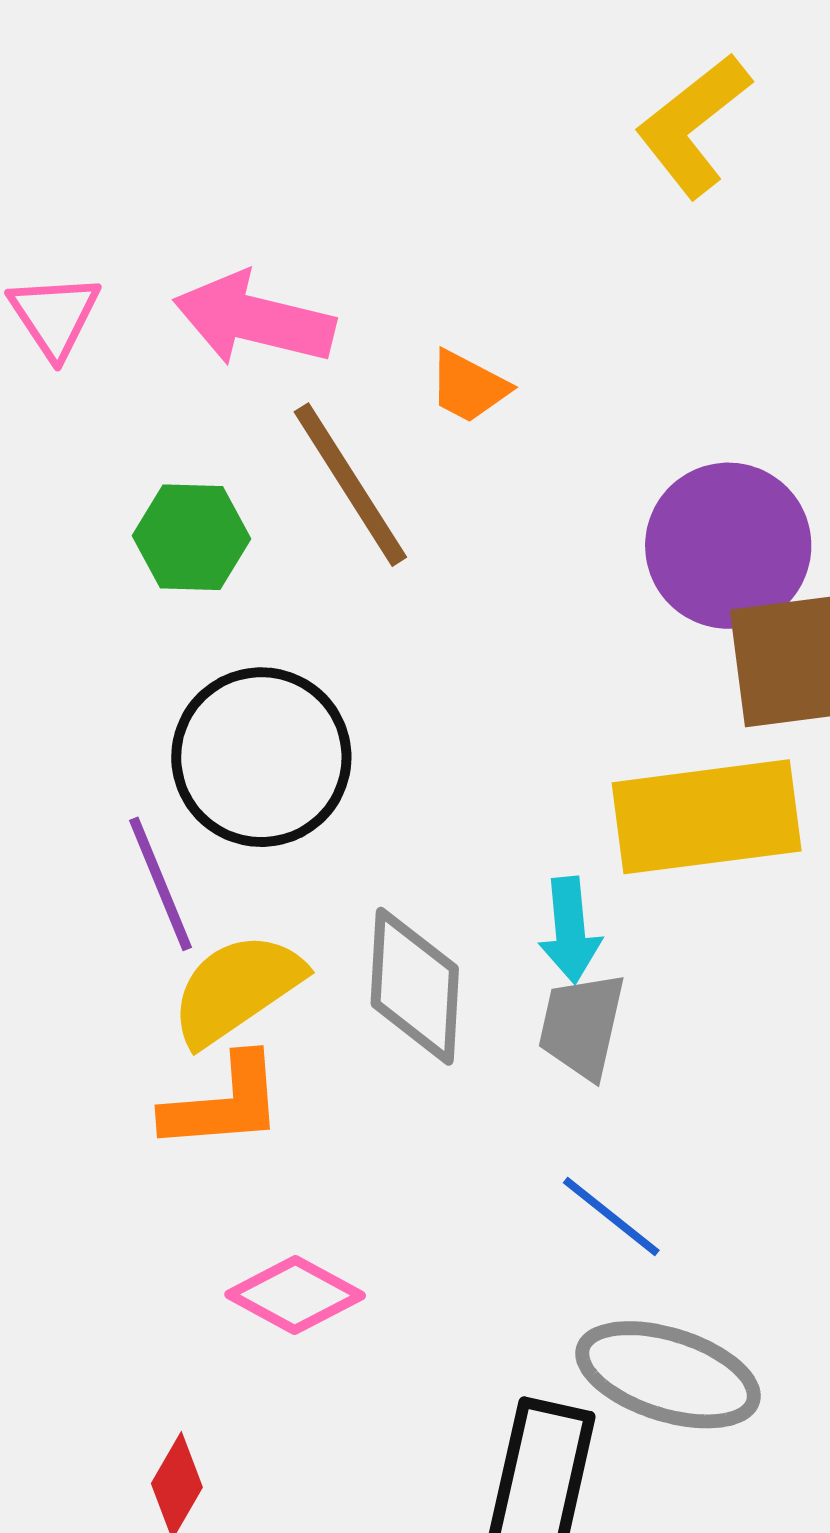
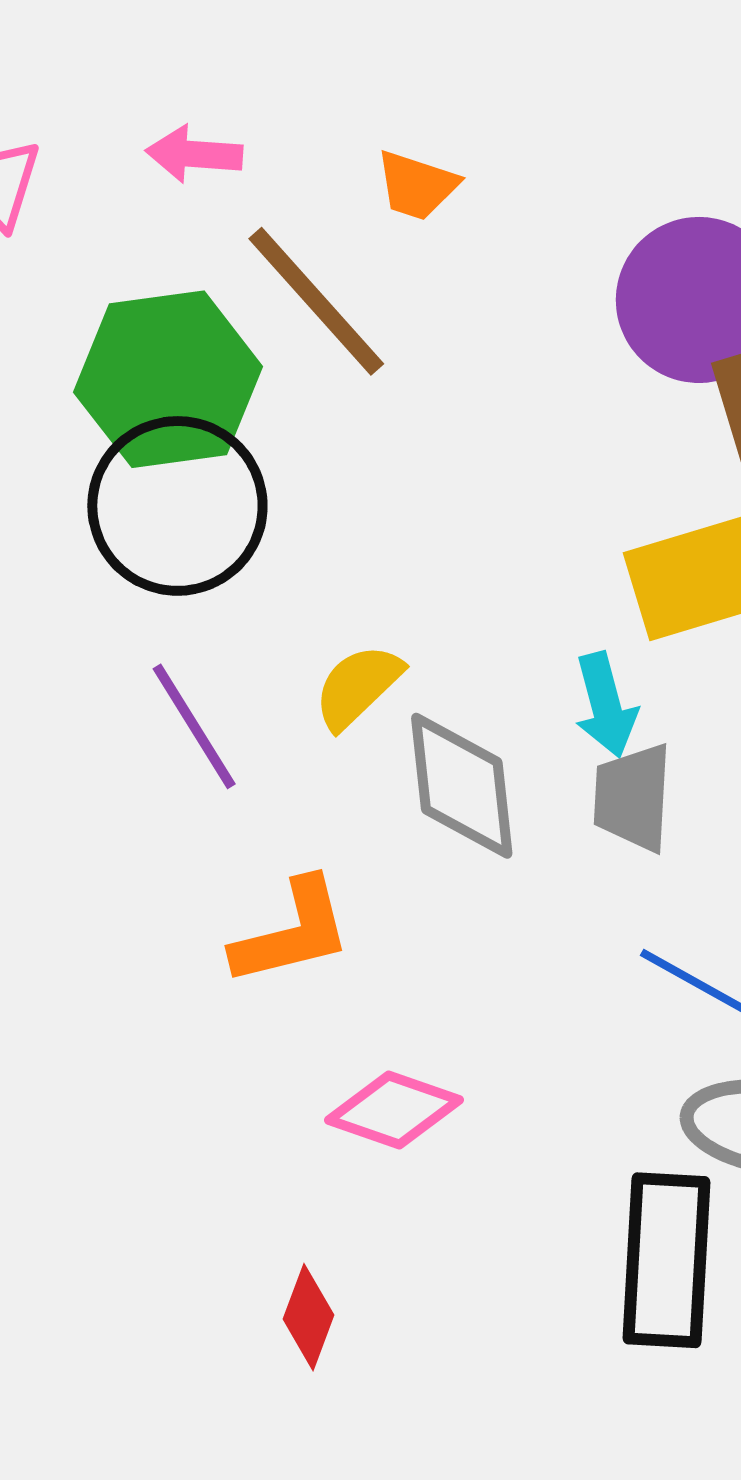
pink arrow: (254, 319) -> (194, 154), size x0.6
green hexagon: (191, 537) -> (168, 379), size x1.6
black circle: (261, 757) -> (177, 506), moved
yellow semicircle: (237, 989) -> (358, 686), moved, size x0.7

